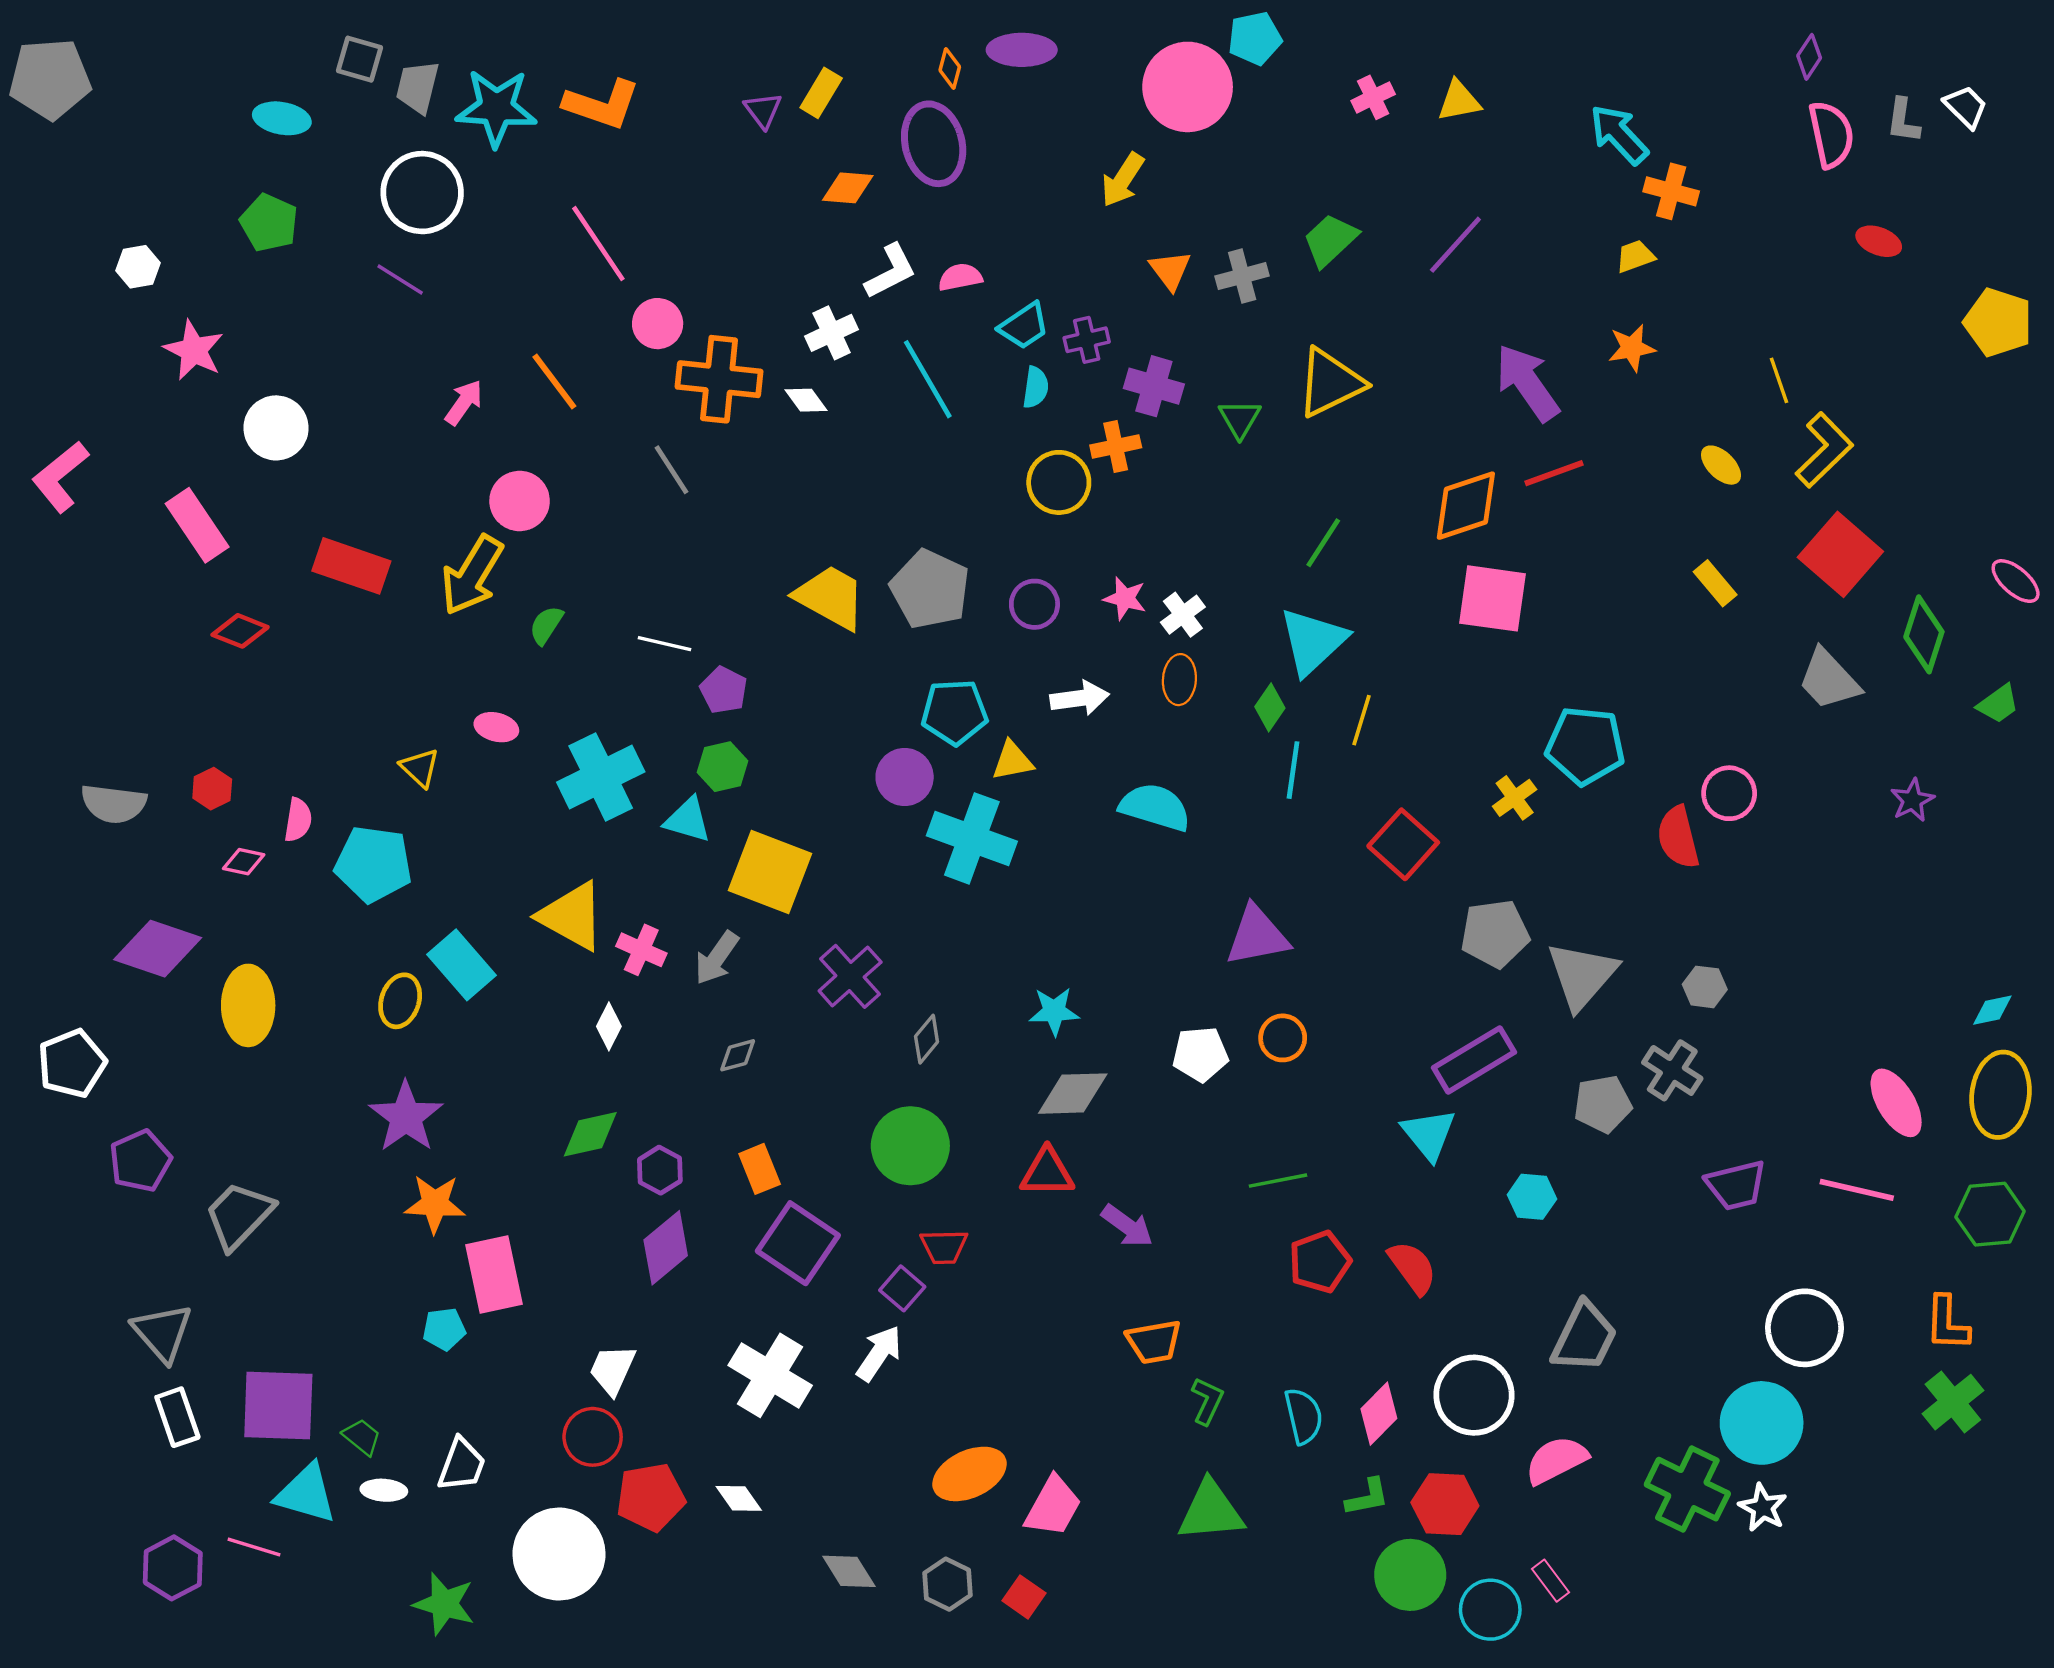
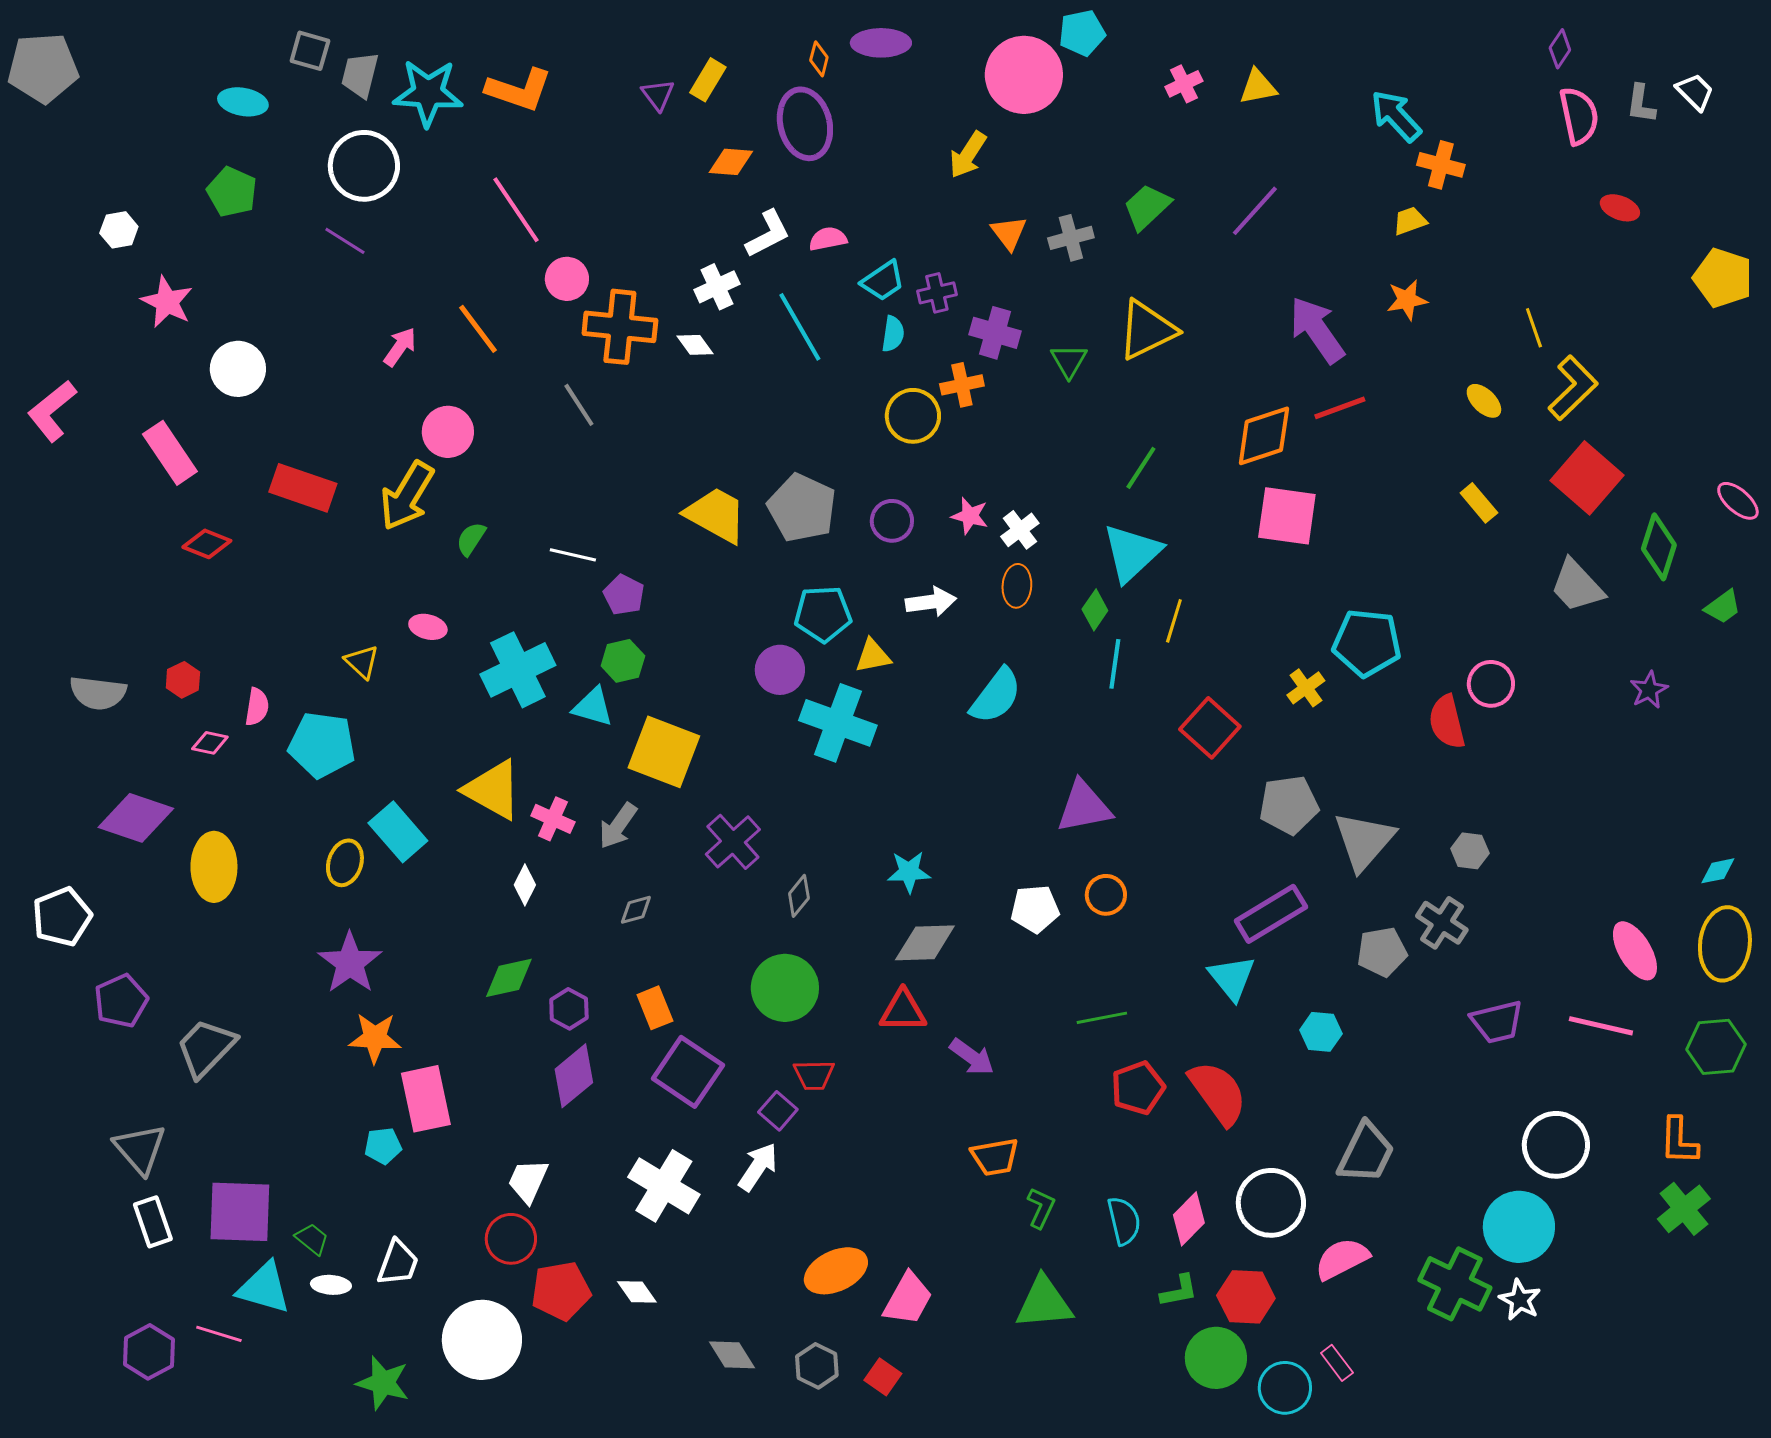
cyan semicircle: (1155, 807) -> (996, 696), turned 110
red semicircle: (1413, 1268) -> (1218, 1093), size x1.4

